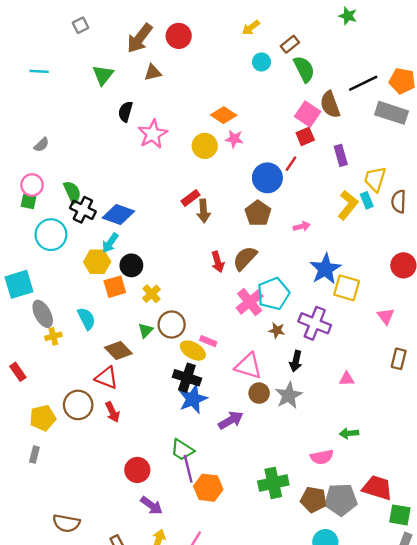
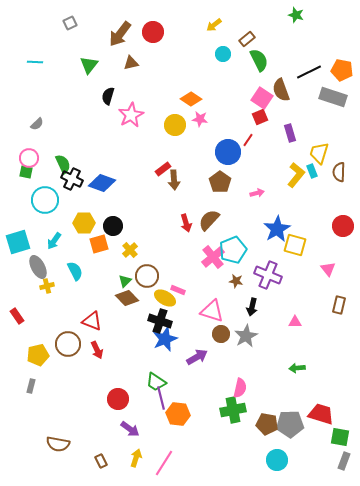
cyan arrow: (110, 243) -> (54, 241), moved
brown diamond: (118, 351) -> (127, 298), moved
pink semicircle: (322, 457) -> (240, 388), moved, turned -66

